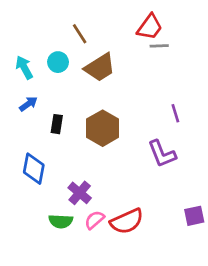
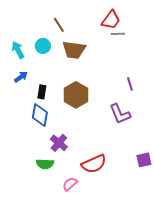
brown trapezoid: (100, 67) -> (74, 50), turned 40
blue diamond: (34, 169) -> (40, 115), moved
pink semicircle: (94, 220) -> (70, 184), moved

